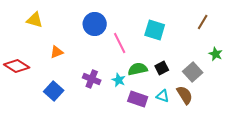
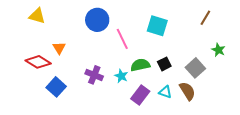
orange triangle: (57, 52) -> (59, 48), turned -40
red diamond: (17, 66) -> (38, 62), moved
purple rectangle: (138, 99) -> (140, 95), turned -72

